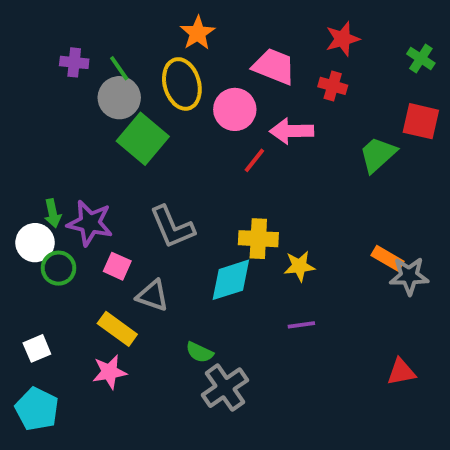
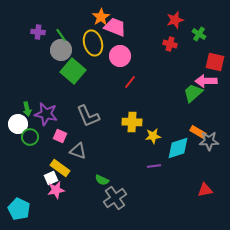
green cross: (421, 59) -> (199, 34), moved
pink trapezoid: (274, 66) -> (115, 27), moved
pink arrow: (292, 131) -> (206, 81), moved
green trapezoid: (378, 154) -> (193, 93), moved
cyan diamond: (231, 280) -> (178, 148), moved
white square: (37, 348) -> (51, 178), moved

